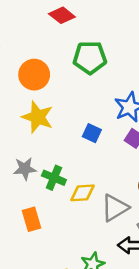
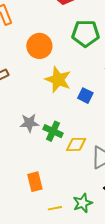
yellow star: (38, 117) -> (58, 80), moved
orange rectangle: (32, 219) -> (35, 182), moved

